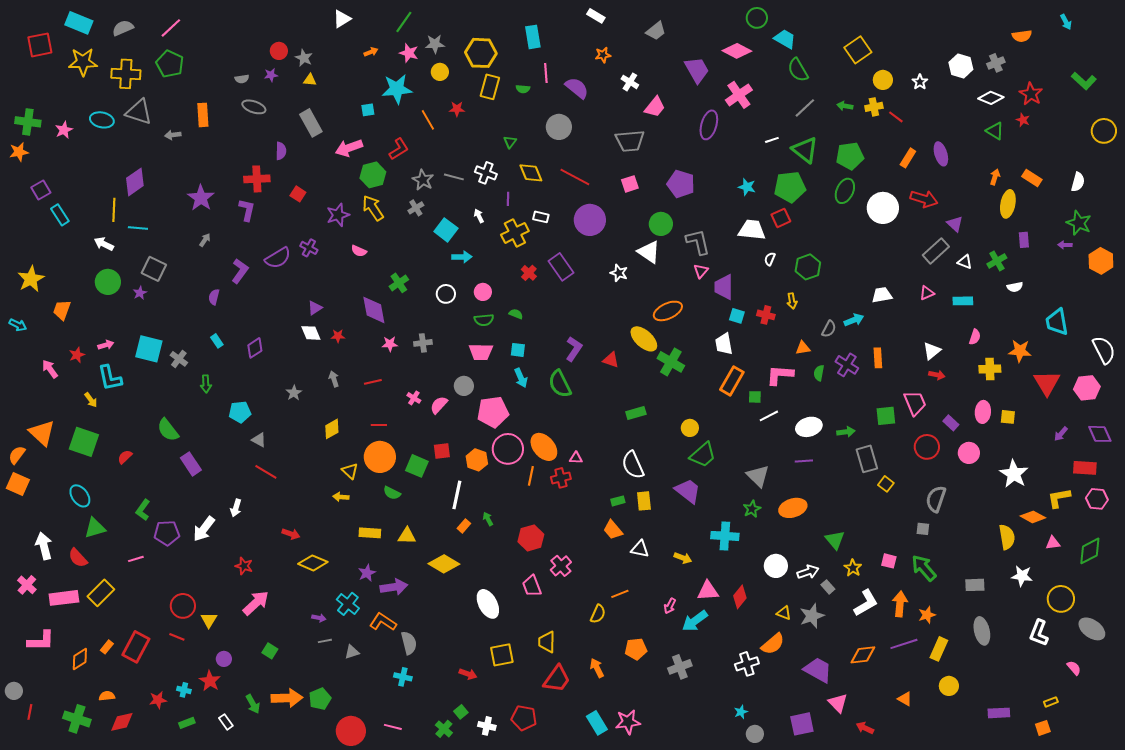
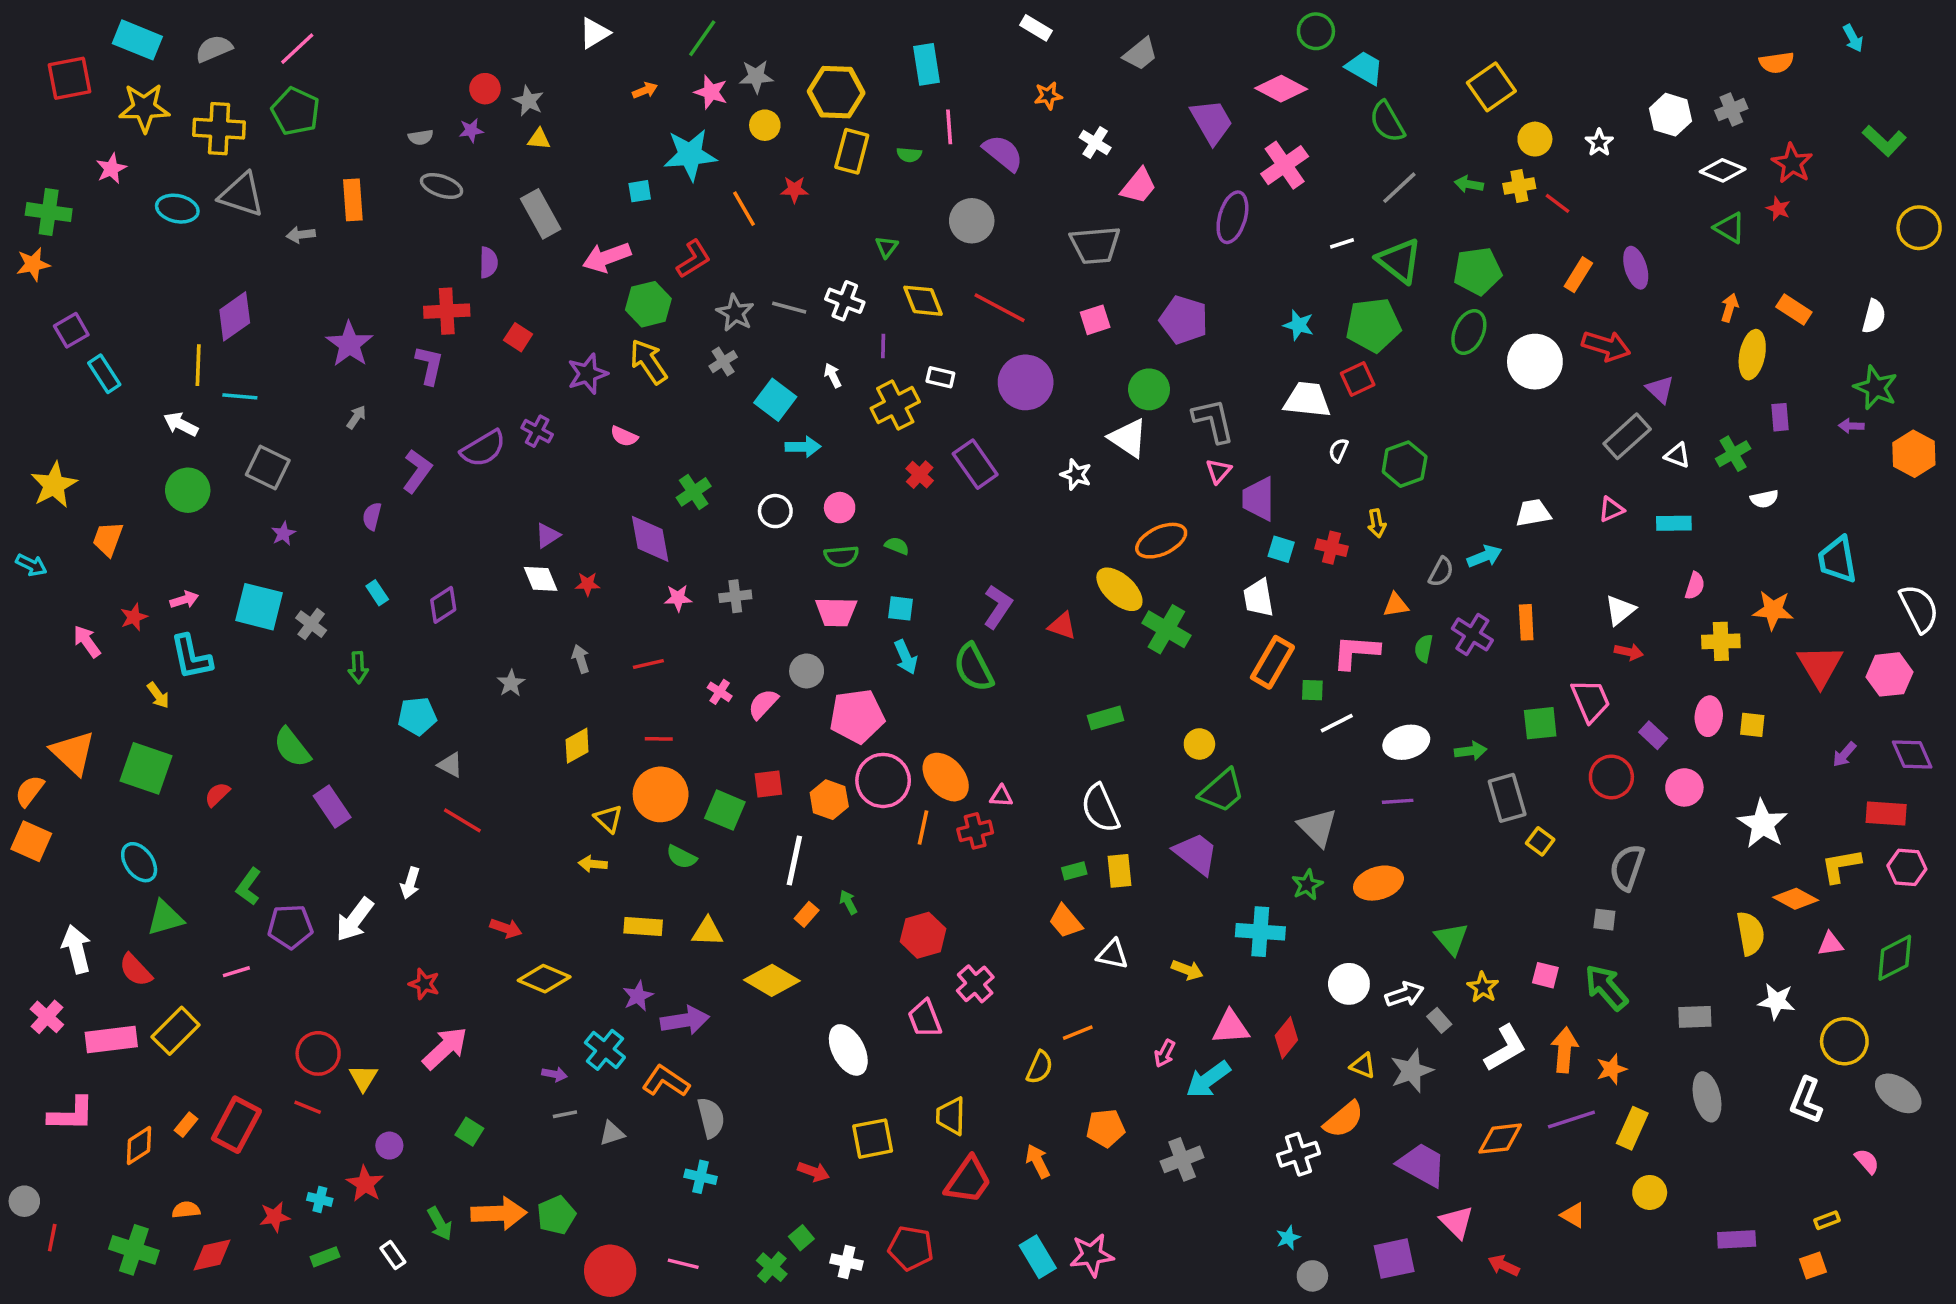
pink star: (64, 130) -> (111, 169), moved
purple star: (140, 293) -> (283, 534), moved

